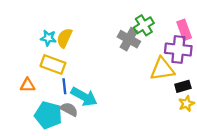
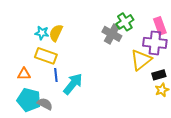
yellow triangle: (162, 69) -> (141, 60), turned -30
cyan arrow: (84, 97) -> (73, 84), turned -80
gray semicircle: (69, 109) -> (45, 104), moved
cyan pentagon: (48, 115) -> (29, 100), moved

